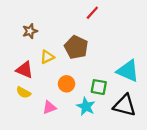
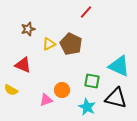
yellow triangle: (47, 57) -> (49, 44), moved
orange circle: (67, 84) -> (62, 90), moved
yellow semicircle: (23, 92) -> (11, 90), moved
cyan star: (86, 106) -> (87, 107), moved

